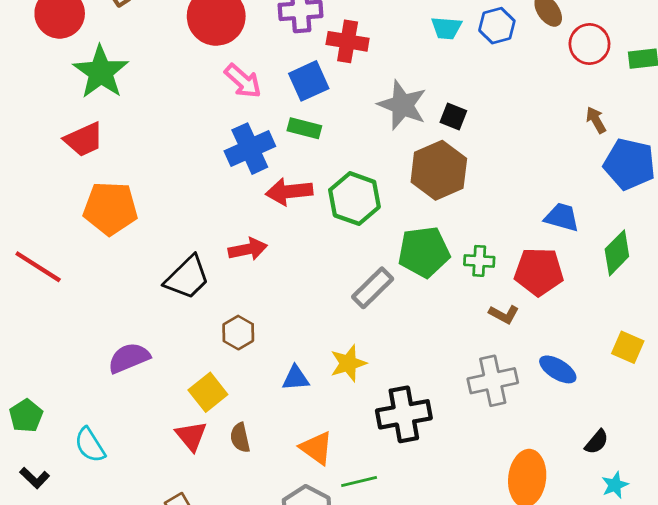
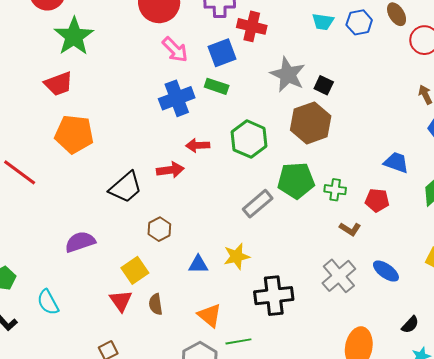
red arrow: (289, 192) -> (198, 145), moved, size x0.7
red pentagon: (539, 272) -> (377, 200), size x0.7
gray cross: (493, 381) -> (339, 276), turned -32

